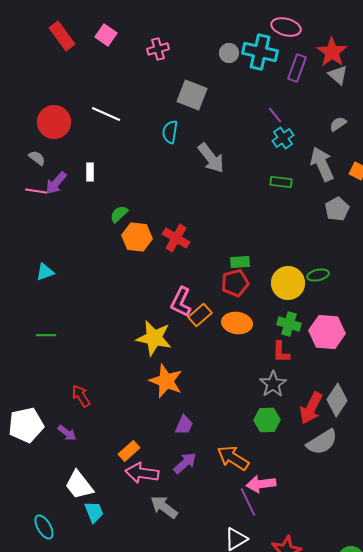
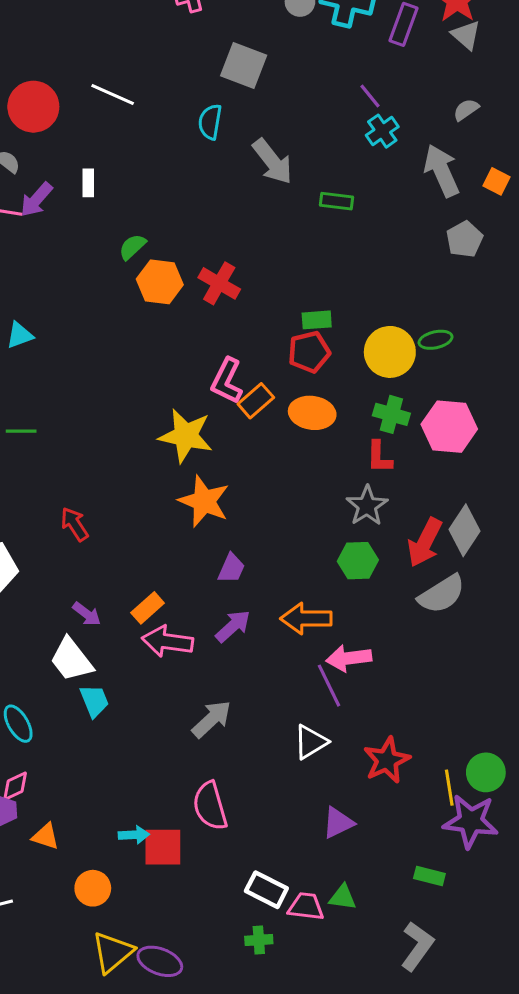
green rectangle: (281, 182) -> (337, 201), moved
purple arrow: (67, 433) -> (87, 614), moved
orange arrow: (233, 458) -> (306, 619), turned -32
gray arrow: (164, 507) -> (212, 719), moved, turned 100

